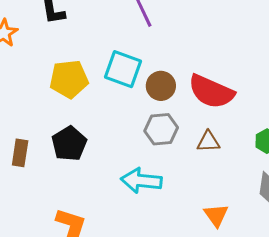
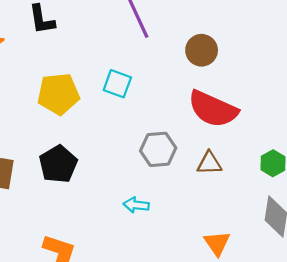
cyan square: (123, 69) -> (117, 84), size x0.7
brown circle: (161, 86) -> (202, 50), moved
cyan arrow: (141, 181) -> (136, 205), size x0.6

